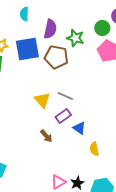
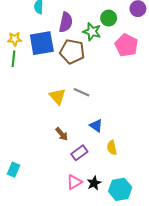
green circle: (102, 28) -> (109, 18), moved
purple rectangle: (63, 116) -> (79, 153), moved

